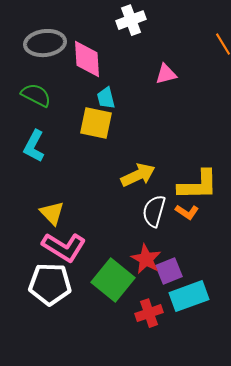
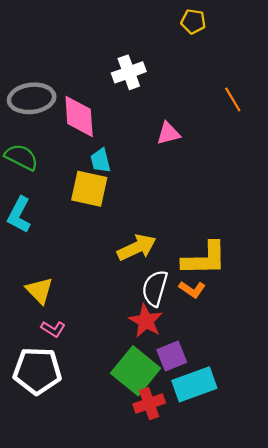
pink L-shape: (64, 247) -> (53, 329), size x0.5
red star: (146, 259) -> (146, 321), moved
green square: (113, 280) -> (136, 371), moved

